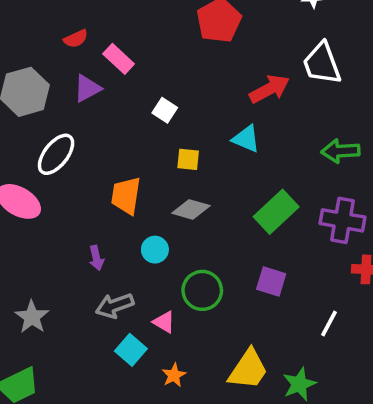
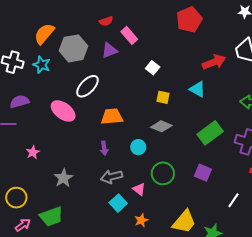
orange trapezoid: (126, 196) -> (112, 117), moved, turned 70

